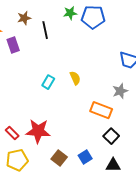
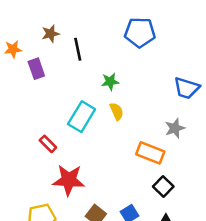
green star: (70, 13) -> (110, 82), moved
cyan rectangle: (48, 82) -> (82, 117), size x1.6
red rectangle: (12, 133) -> (48, 144), moved

